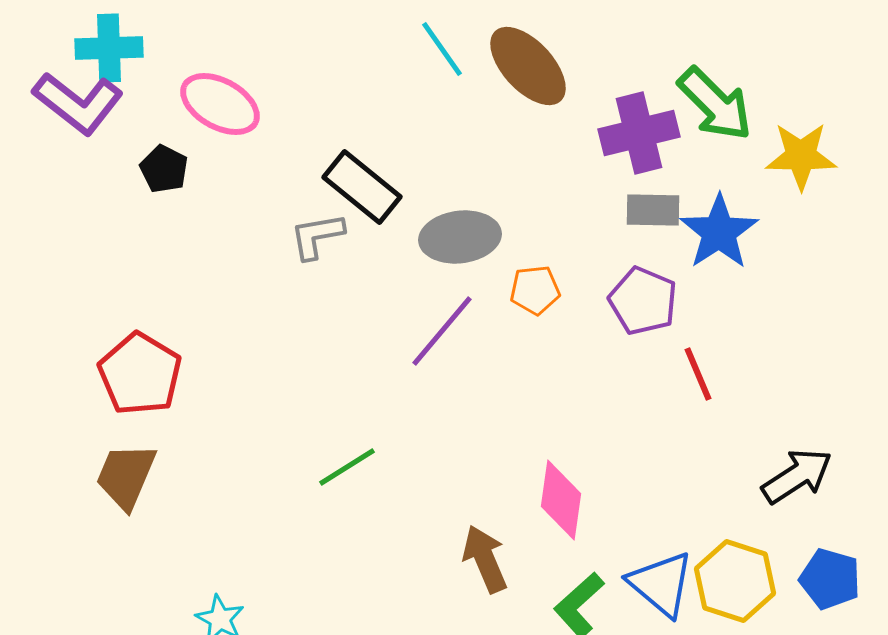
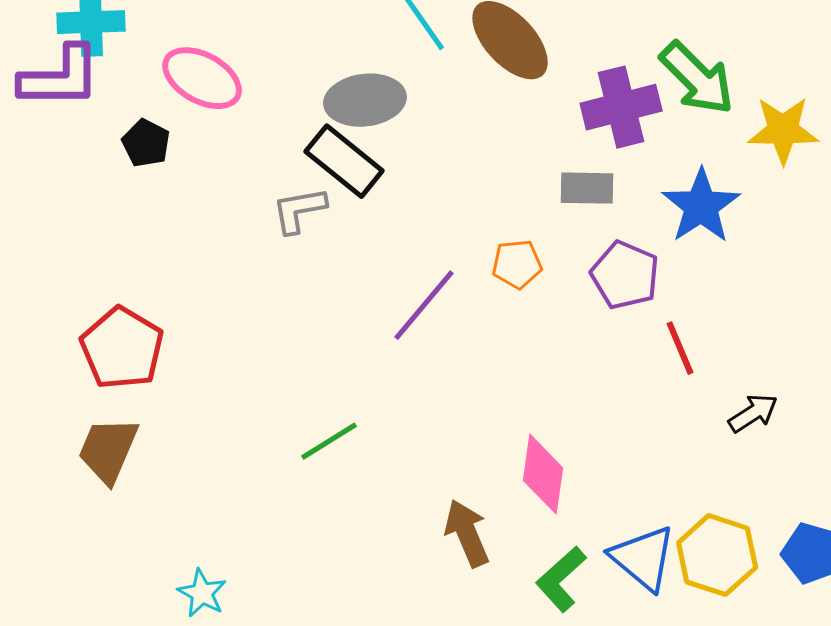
purple L-shape: (78, 103) -> (60, 77), turned -38
gray rectangle: (653, 210) -> (587, 188), moved
gray ellipse: (460, 237) -> (365, 100), moved
black arrow: (797, 476) -> (753, 413), moved, size x0.7

